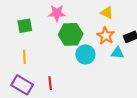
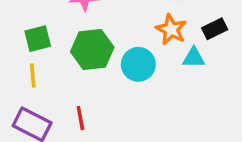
green square: (25, 26) -> (38, 39), moved
green hexagon: (71, 34) -> (92, 50), moved

